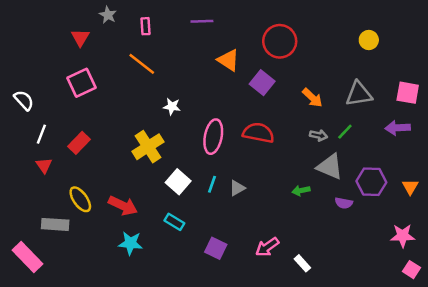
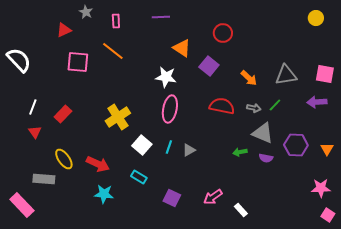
red triangle: (80, 38) -> (64, 30), turned 35
yellow circle: (369, 40) -> (316, 18), moved
red circle: (280, 41) -> (223, 33), size x0.7
pink square: (82, 83) -> (78, 62), moved, turned 30
white semicircle: (24, 100) -> (19, 60), moved, size x1.5
white star: (172, 106) -> (166, 77), moved, size x1.5
red semicircle: (258, 133) -> (222, 106), moved
purple semicircle: (344, 203) -> (266, 158), moved

